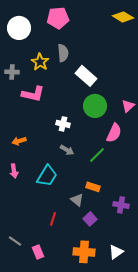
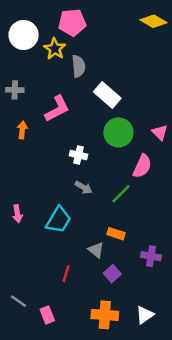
yellow star: (40, 62) -> (55, 49), moved
pink L-shape: (33, 94) -> (57, 109), moved, turned -40
pink triangle: (128, 106) -> (160, 132), turned -32
orange arrow: (19, 141) -> (22, 130), moved, turned 112

